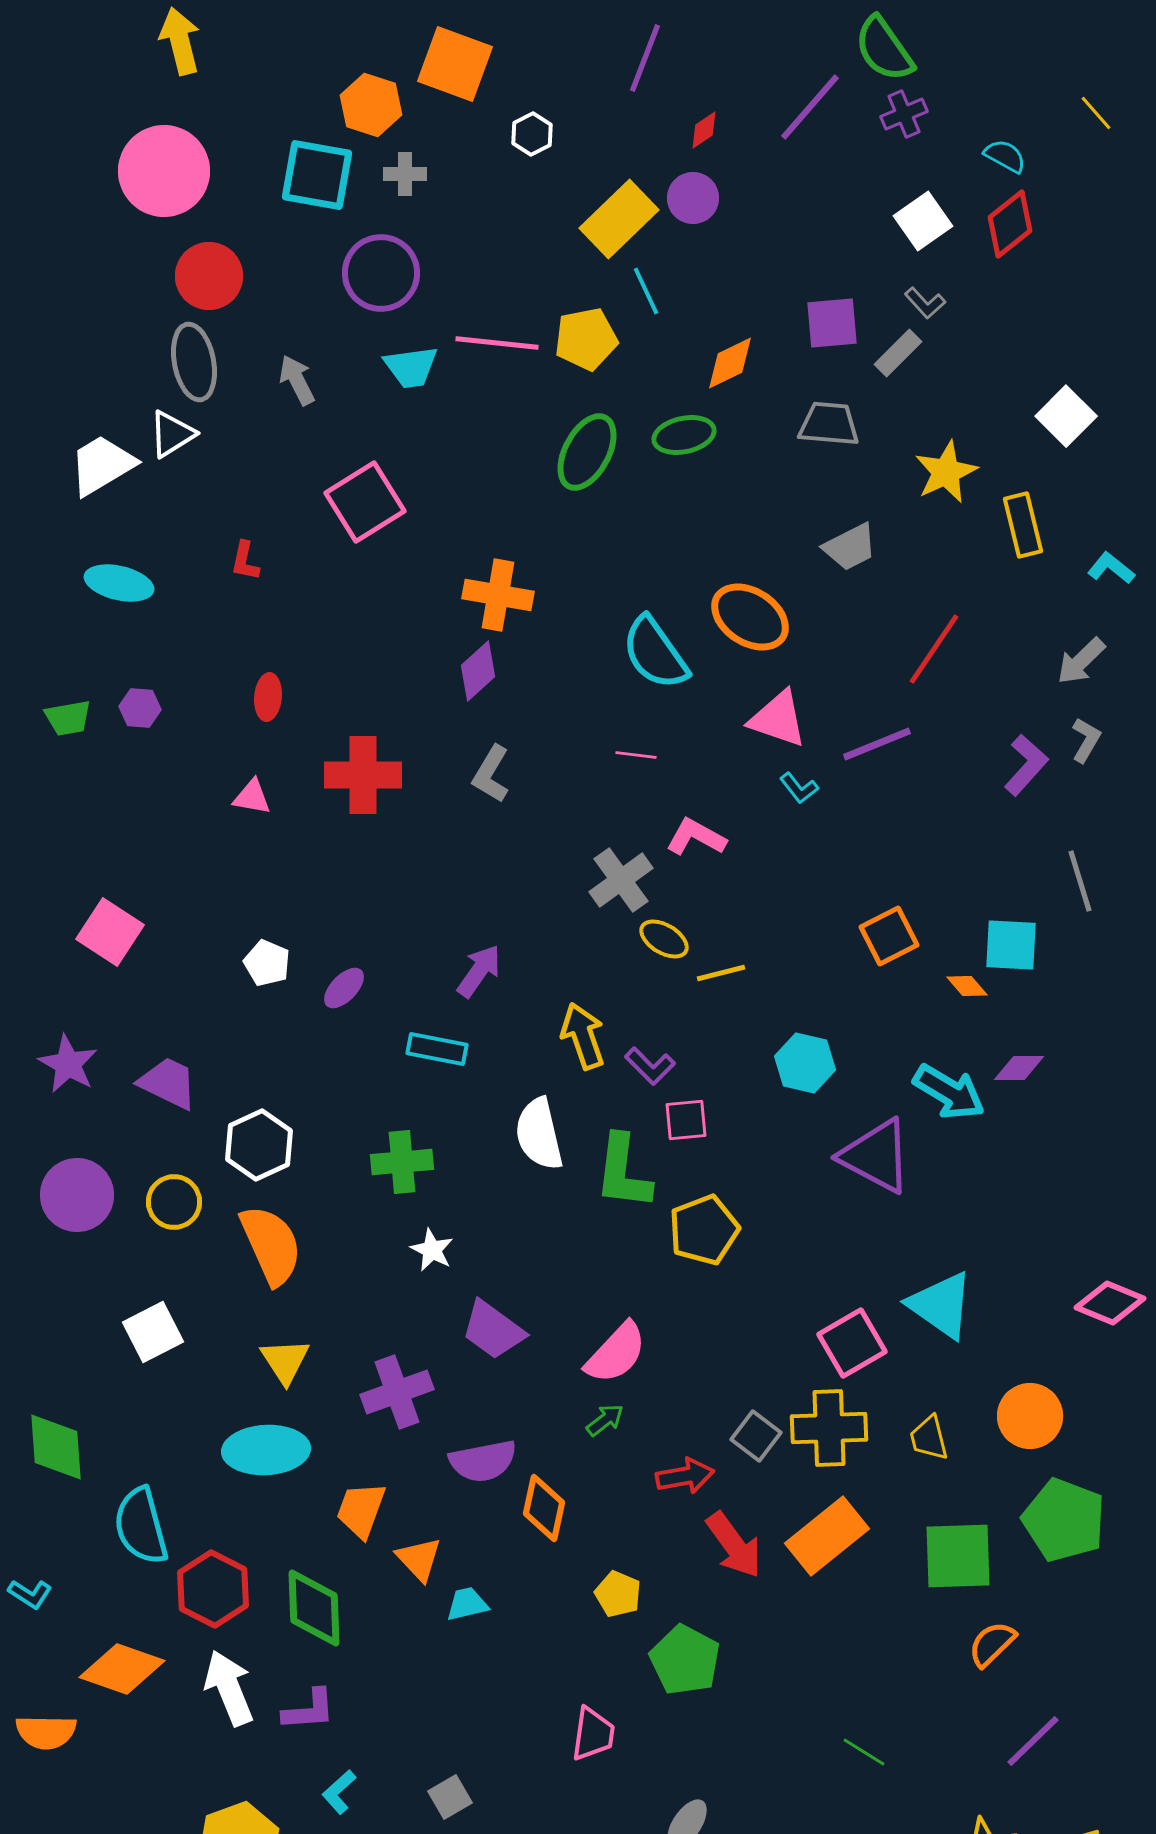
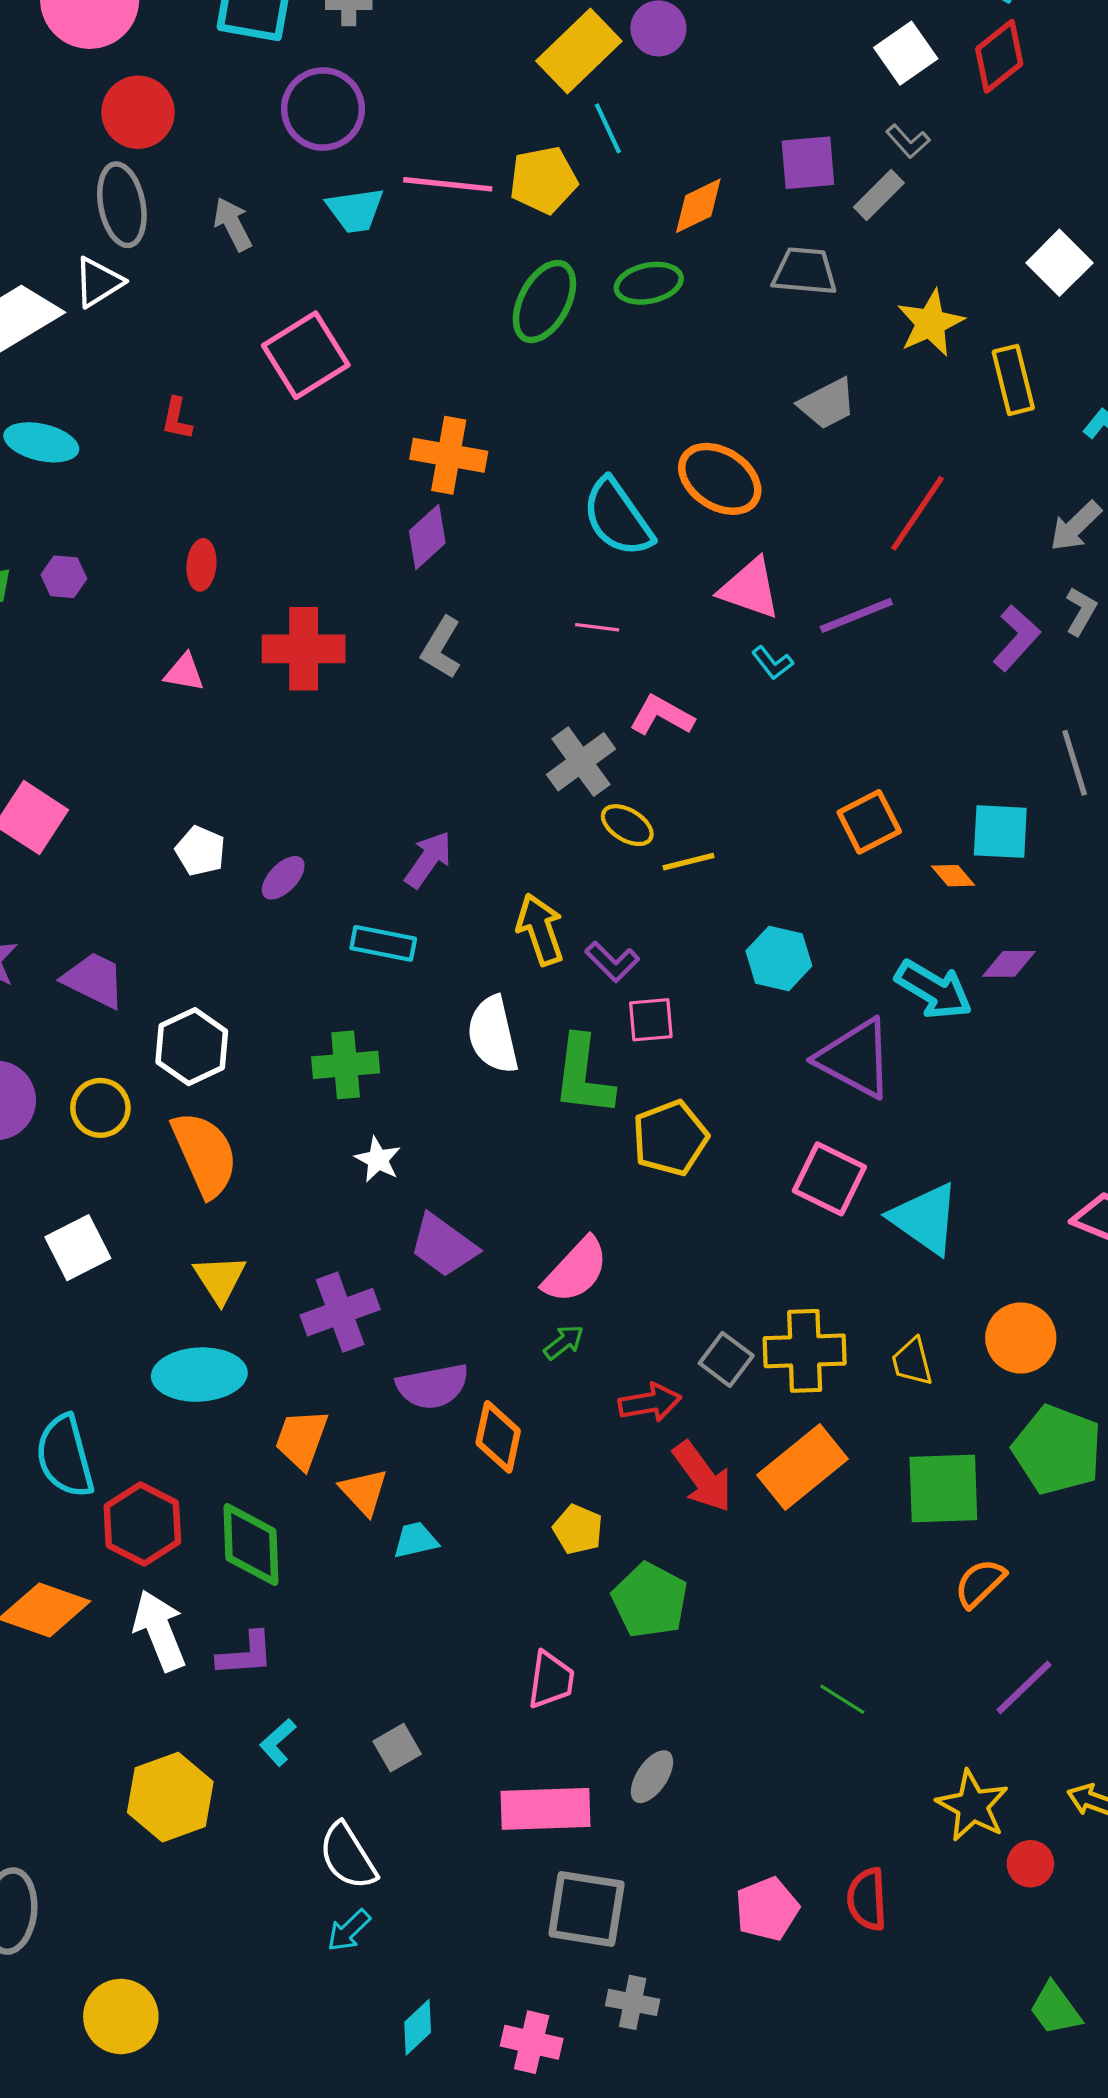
pink square: (852, 1343) -> (829, 1179), moved, turned -34

